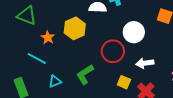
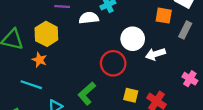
yellow hexagon: (75, 28) -> (46, 34), moved
white arrow: (145, 63) -> (155, 54), moved

